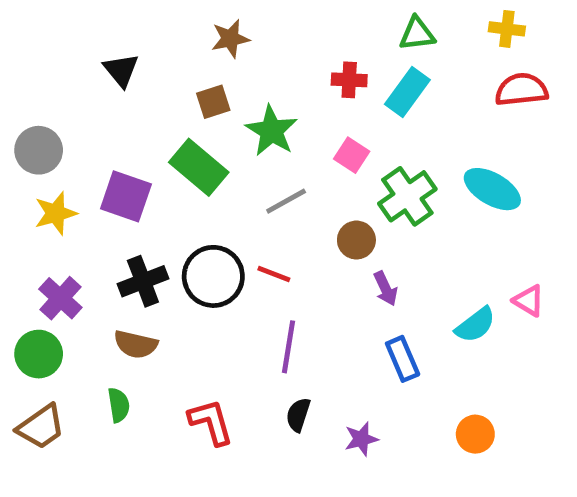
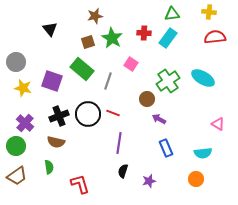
green star: (272, 131) -> (112, 38), moved
pink square: (352, 155) -> (131, 64), moved
gray line: (286, 201) -> (108, 81), moved, turned -42
yellow star: (56, 213) -> (23, 88), turned 30
purple arrow: (386, 289) -> (159, 119), turned 144
cyan semicircle: (475, 325) -> (203, 153), moved, turned 30
red L-shape: (211, 422) -> (80, 184), moved

